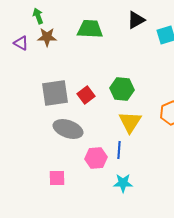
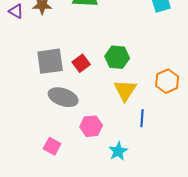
blue line: (119, 150) -> (142, 118), moved
pink square: (57, 178) -> (52, 146), turned 30
cyan star: (123, 183) -> (118, 151), turned -30

